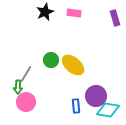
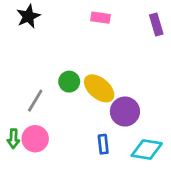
black star: (45, 12) -> (28, 16), moved
green arrow: (18, 87) -> (13, 139), moved
purple circle: (96, 96) -> (125, 112), moved

